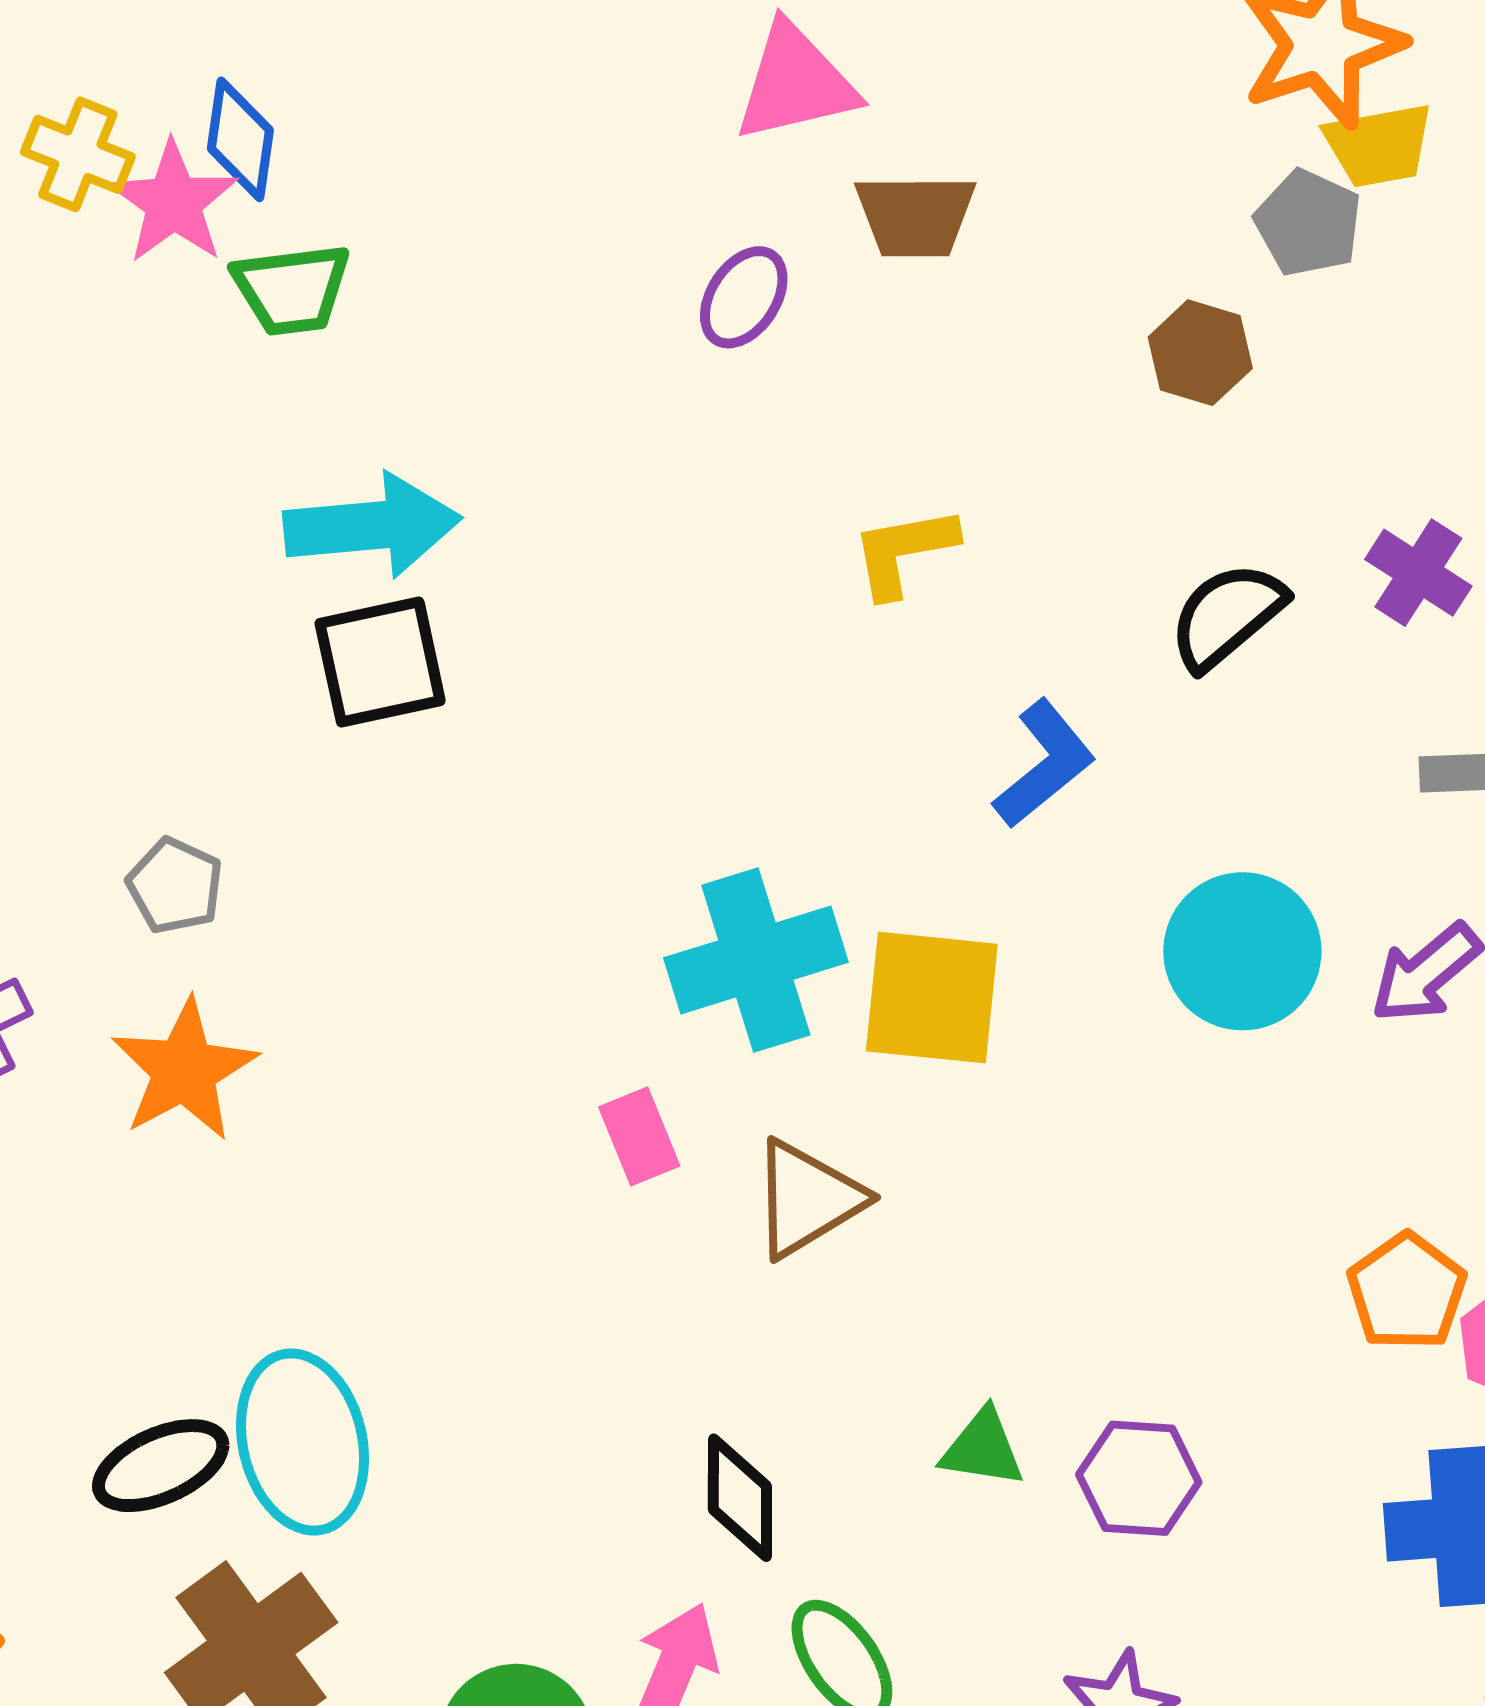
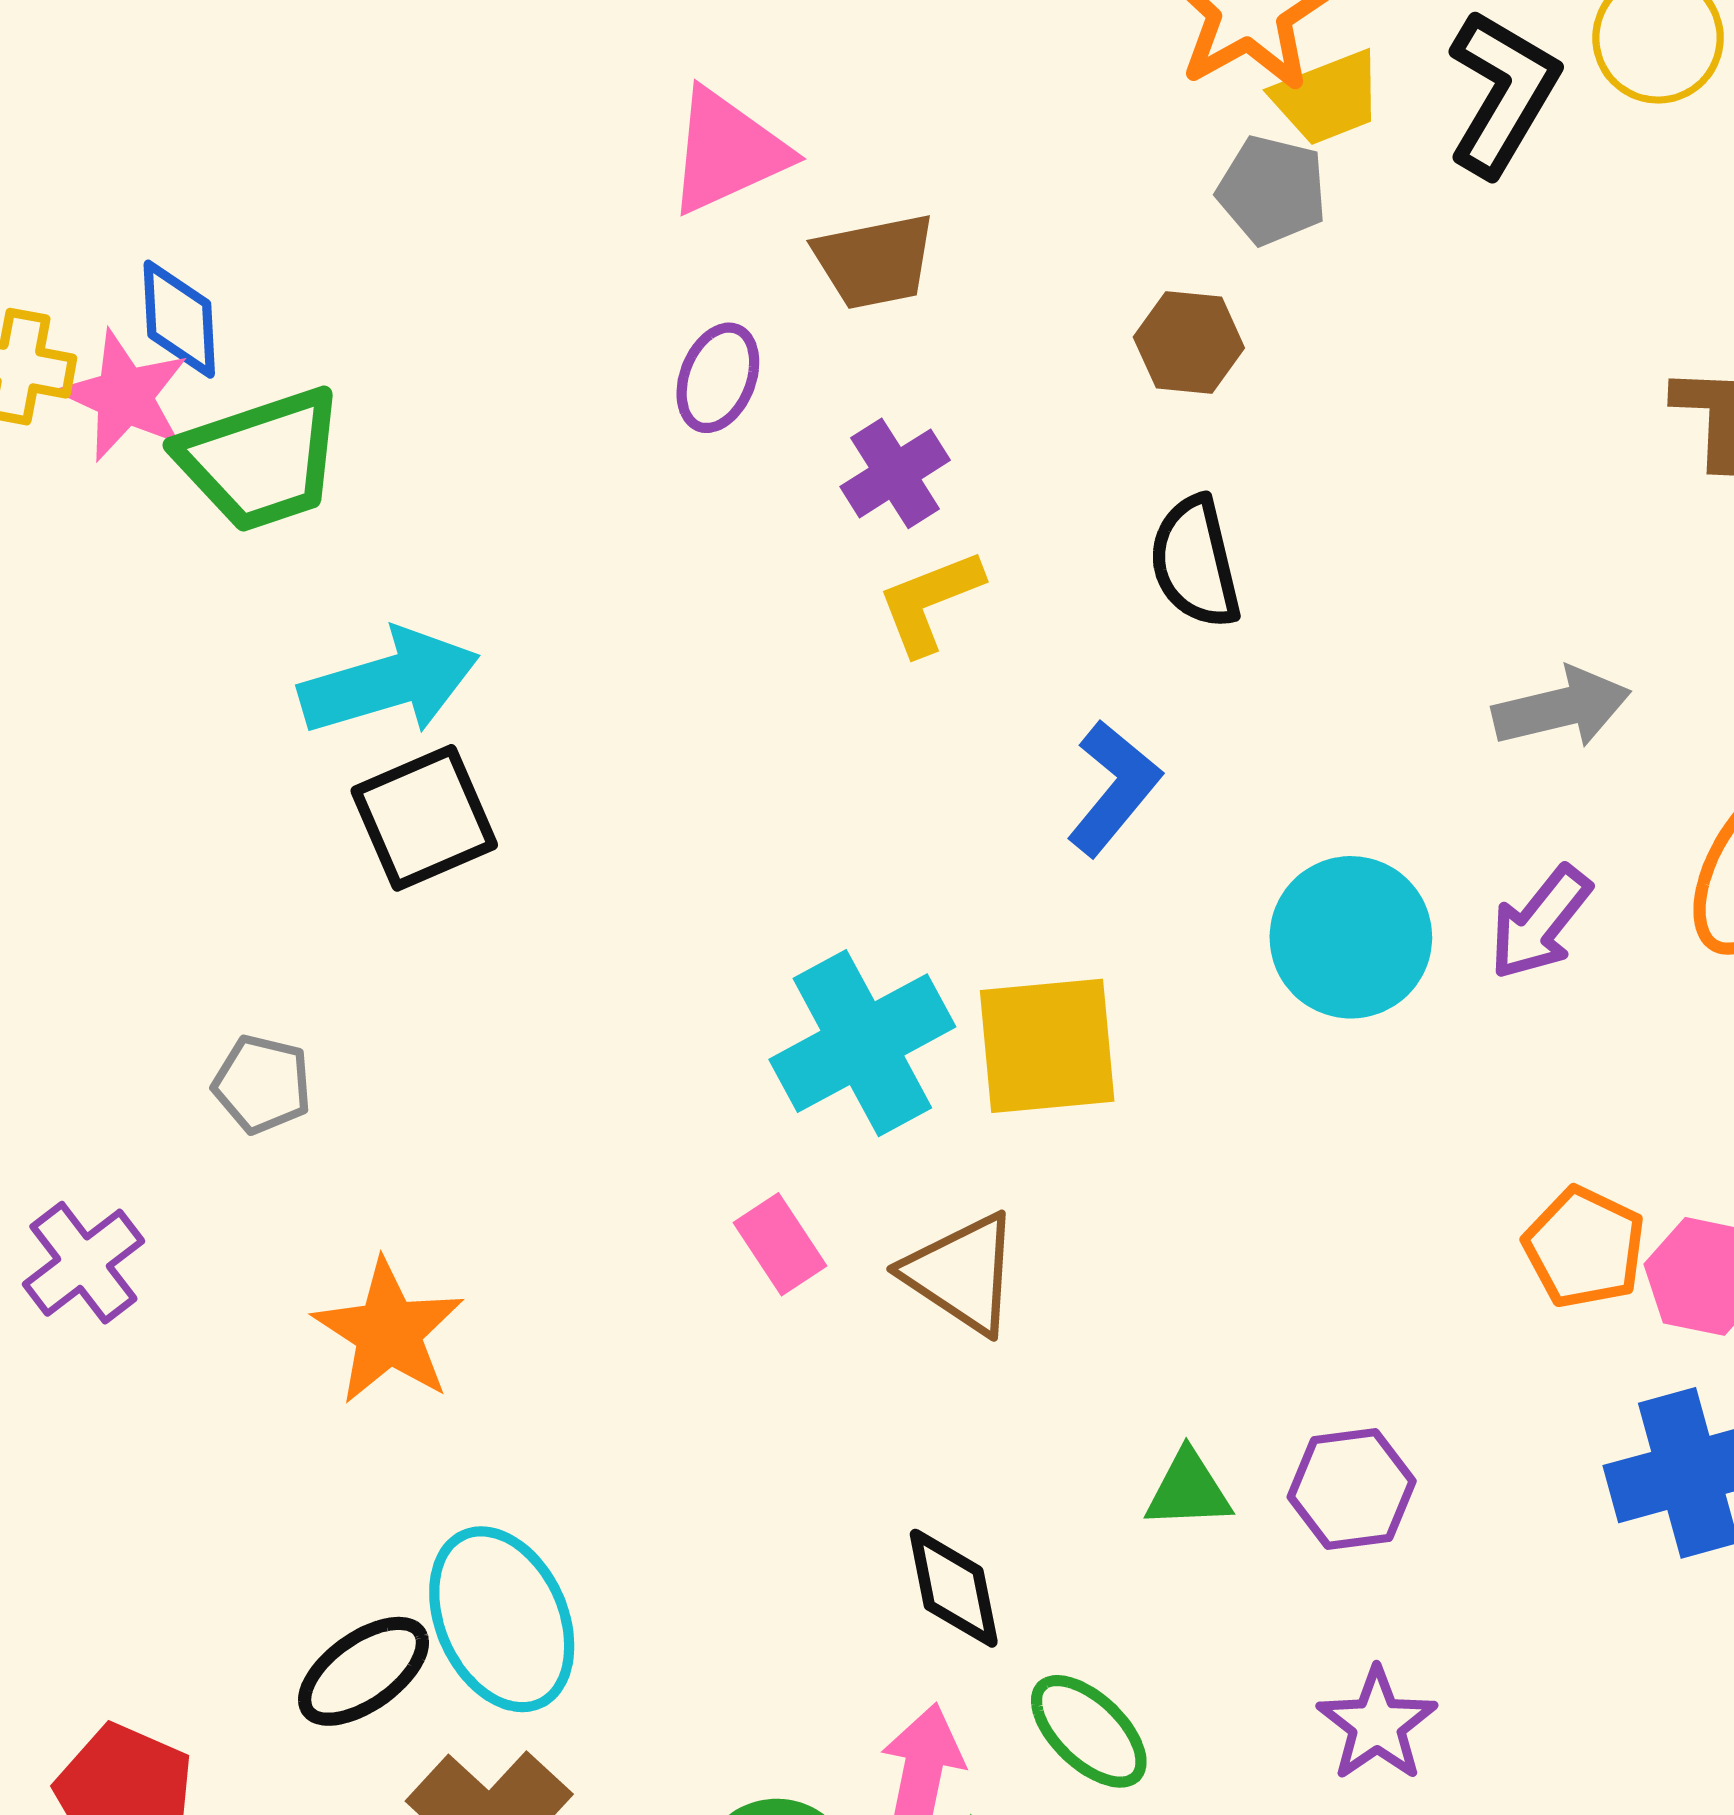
green trapezoid: (292, 289) -> (261, 460), size x1.4
purple cross: (1418, 573) -> (895, 473), moved, turned 36
black semicircle: (1227, 616) -> (1195, 562), moved, turned -52
orange star: (184, 1070) -> (389, 1332), moved
brown triangle: (807, 1199) -> (962, 1273), turned -44

